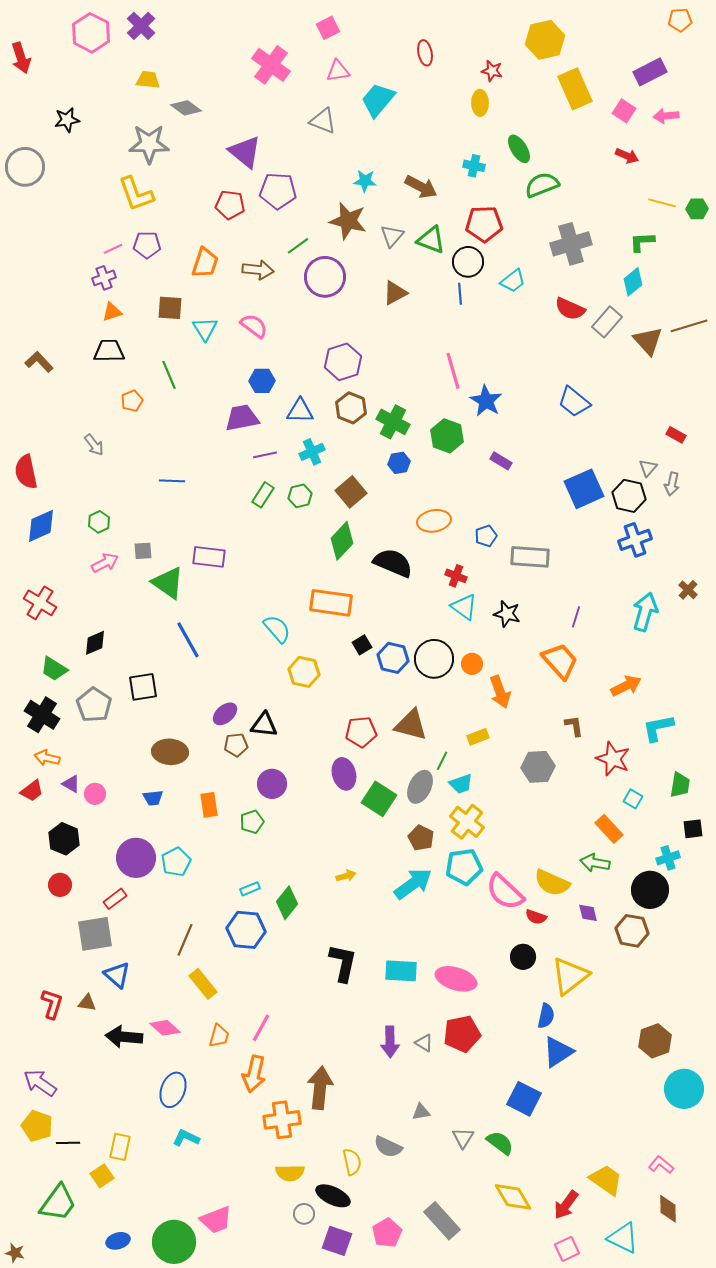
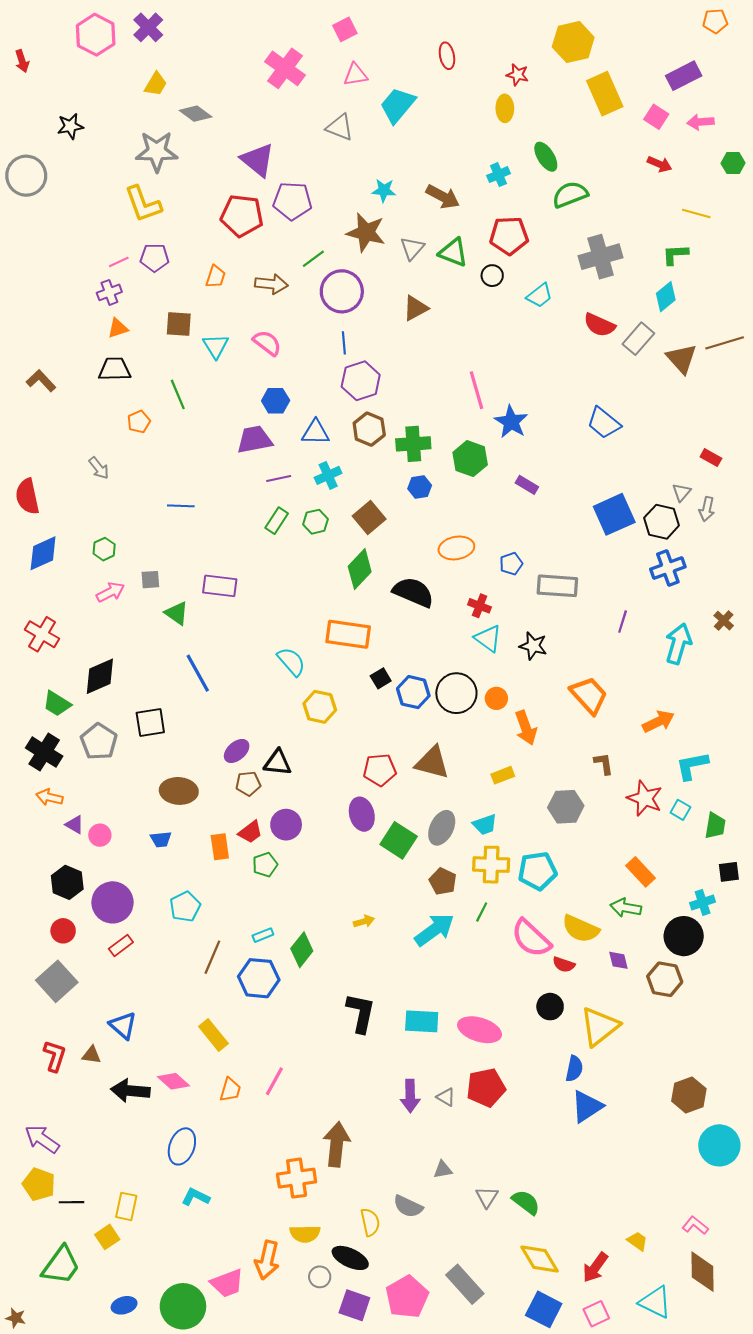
red arrow: (21, 58) -> (22, 61), size x0.7
yellow trapezoid: (148, 80) -> (156, 84), turned 115
cyan cross: (474, 166) -> (499, 175), turned -35
red pentagon: (230, 205) -> (242, 216), size x1.4
green hexagon: (697, 209) -> (733, 163), moved
black circle: (468, 262) -> (492, 276), size x0.7
orange trapezoid: (205, 263) -> (216, 277), size x0.7
blue line: (460, 294) -> (344, 343), moved
green cross: (393, 422) -> (413, 444), turned -32
green triangle: (168, 583) -> (177, 613), size x0.7
purple line: (576, 617) -> (623, 622), moved
black diamond: (95, 643) -> (100, 676), size x1.4
green line: (442, 761) -> (482, 912), moved
red trapezoid: (32, 791) -> (250, 832), moved
cyan square: (633, 799) -> (680, 810), moved
yellow cross: (467, 822) -> (491, 865), turned -36
purple circle: (136, 858) -> (112, 902), moved
cyan pentagon: (464, 867) -> (537, 871), moved
gray square: (95, 934) -> (57, 981), moved, turned -33
brown line: (185, 940) -> (212, 957), moved
orange arrow: (254, 1074) -> (267, 1260), moved
blue square: (524, 1099) -> (544, 1309), moved
yellow trapezoid: (606, 1180) -> (637, 1241), size x0.6
brown diamond: (668, 1209) -> (703, 1272), size x1.4
pink pentagon: (387, 1233) -> (407, 1297), size x1.4

